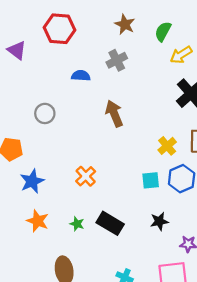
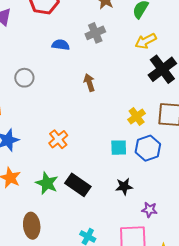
yellow arrow: (181, 55) -> (146, 41), moved
brown arrow: (114, 114) -> (89, 83), size x0.7
green star: (77, 224) -> (47, 183), size x1.6

